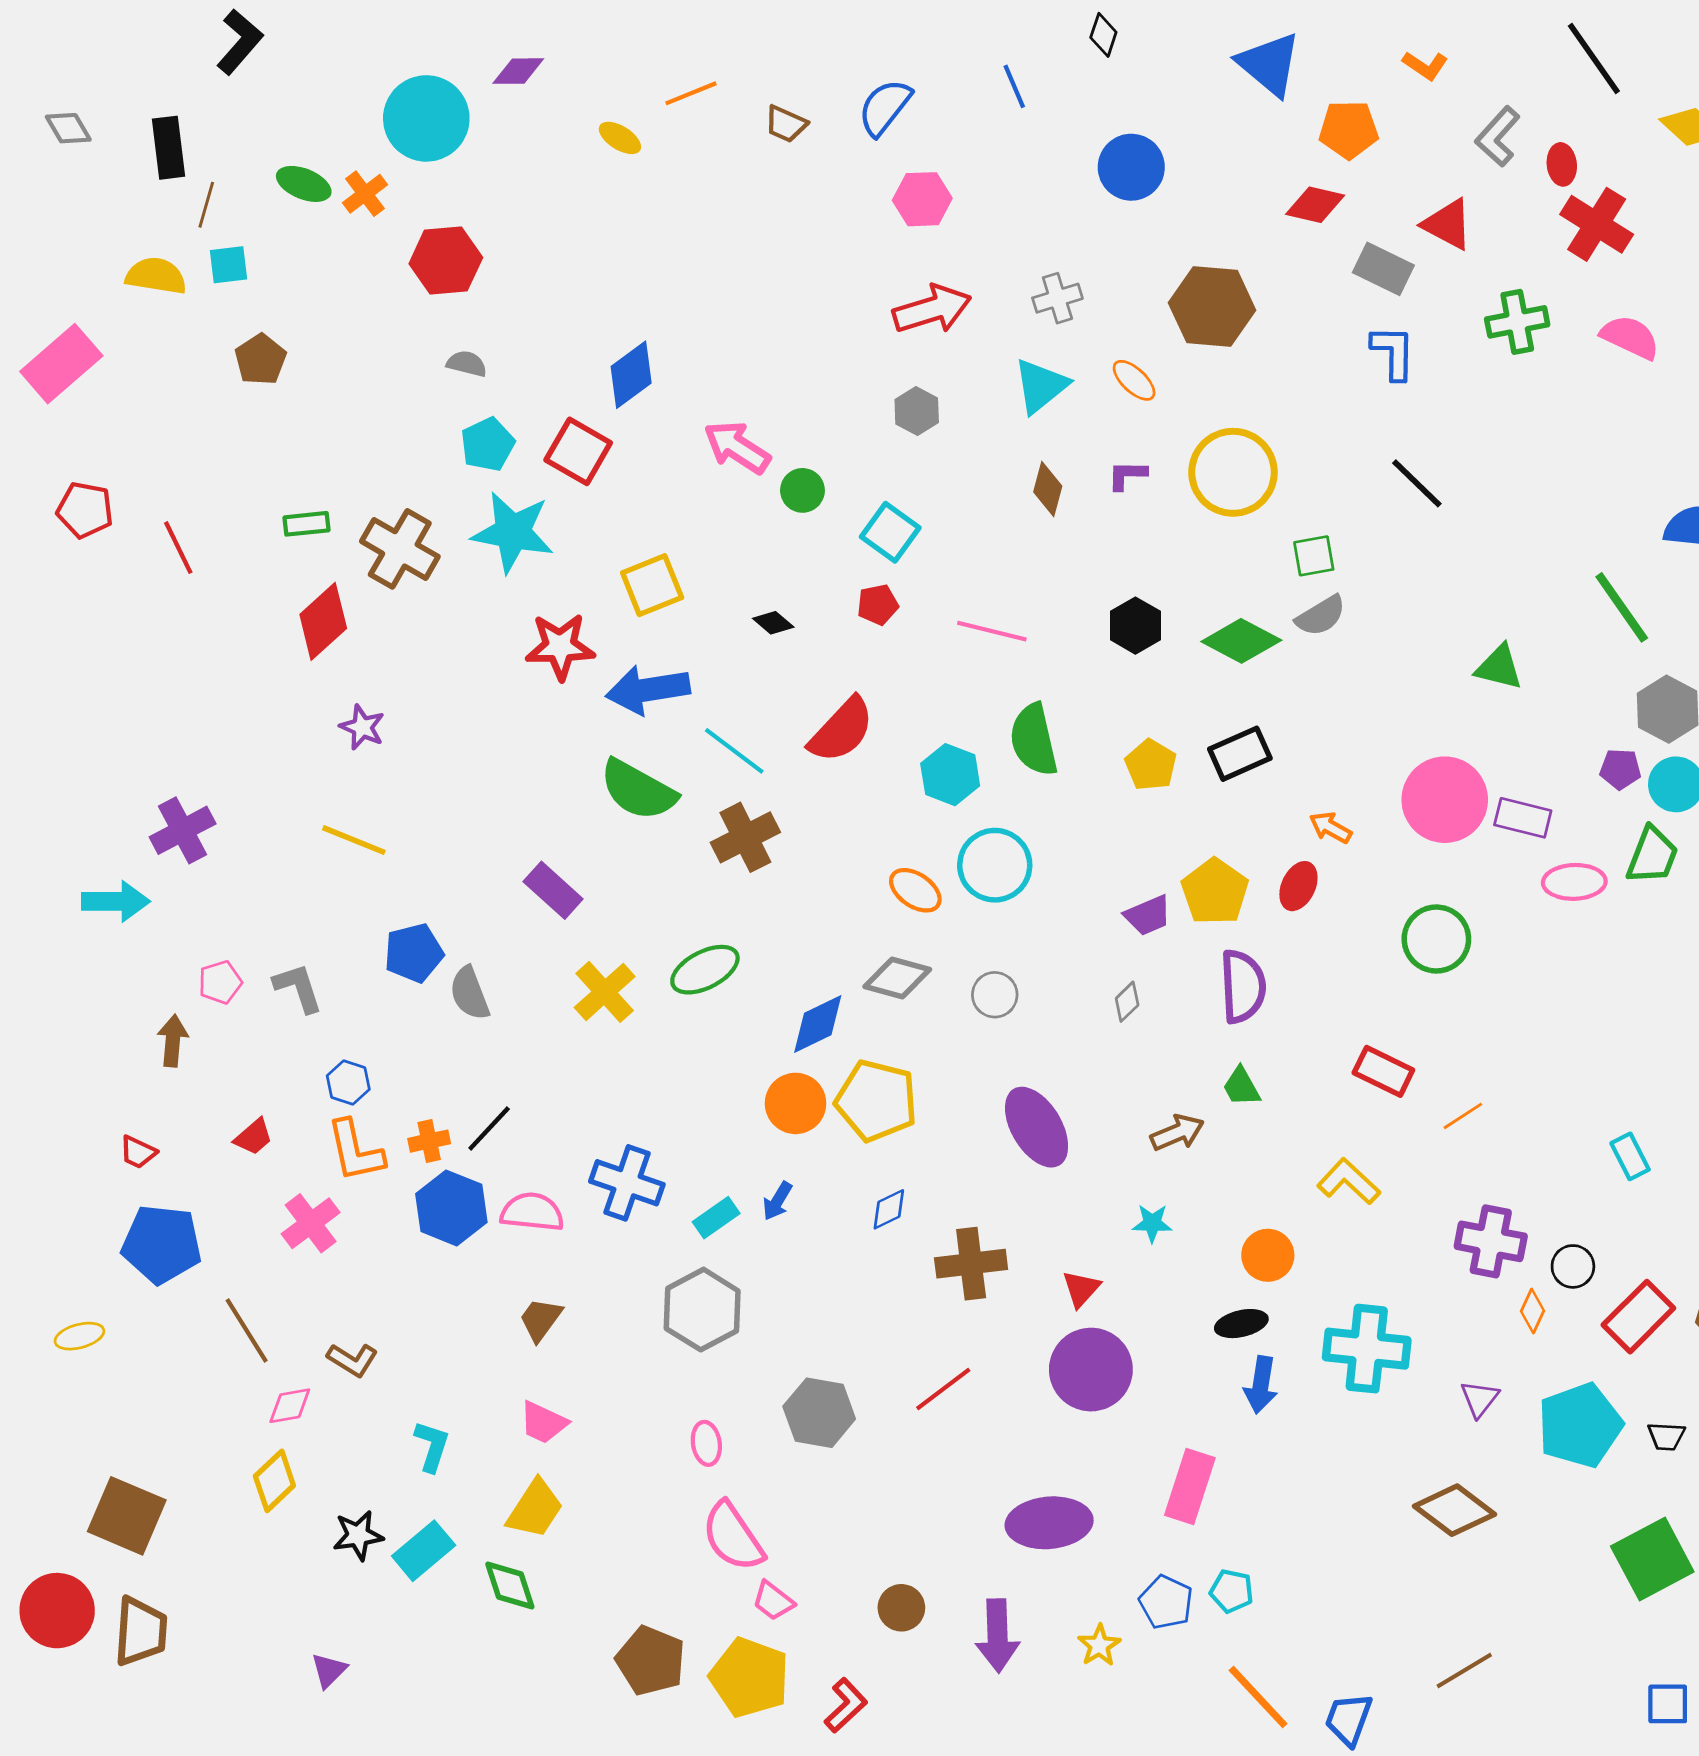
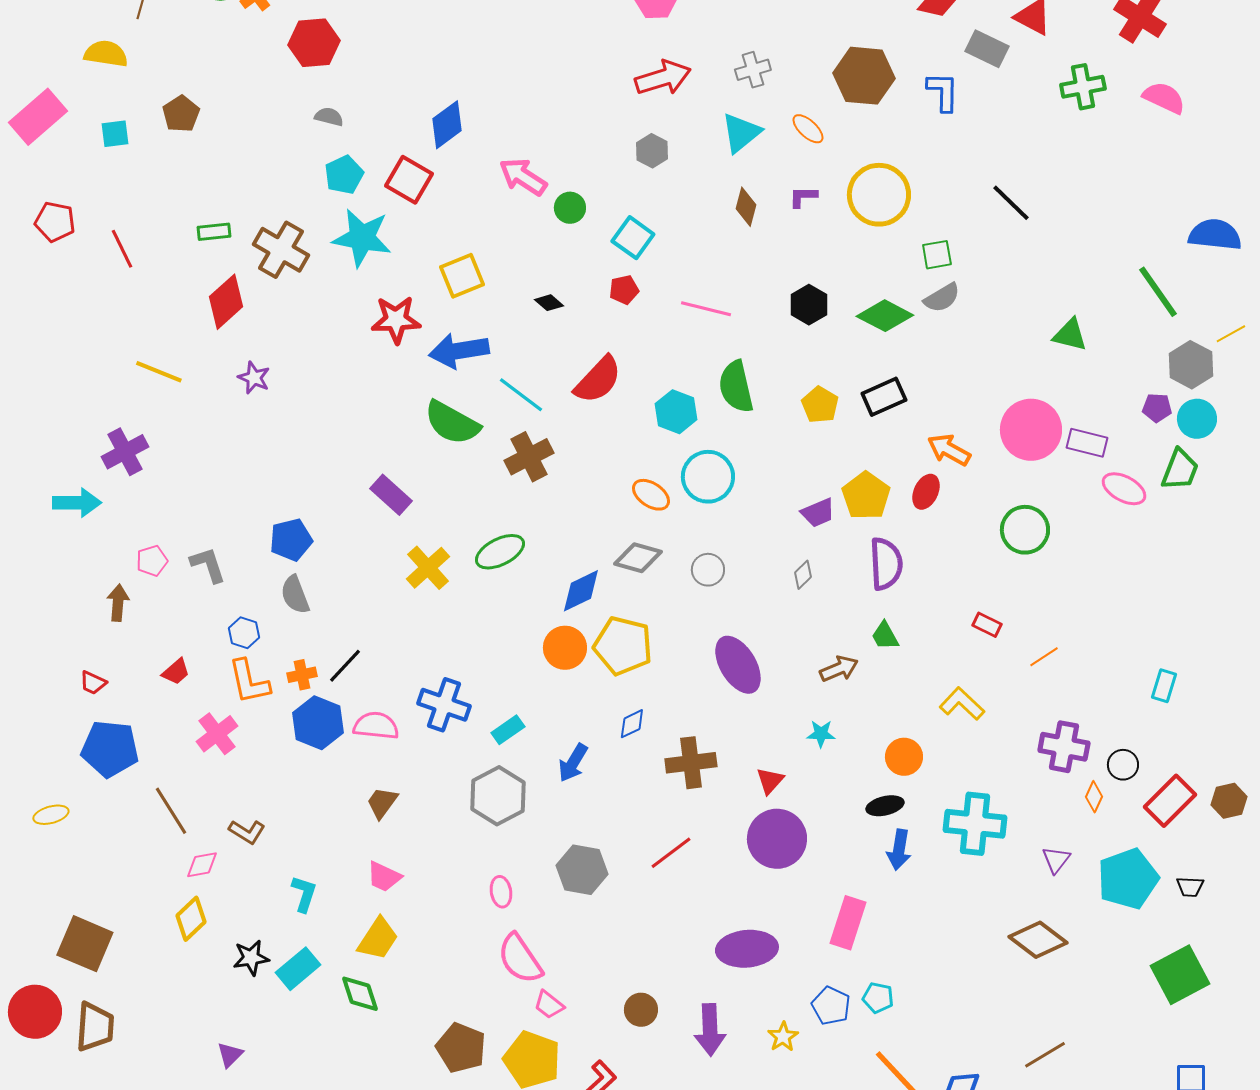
cyan square: (228, 265) -> (115, 134), moved
blue L-shape: (1393, 352) -> (943, 92), moved
orange arrow: (1331, 828) -> (949, 450), size x1.4
yellow line: (354, 840) -> (159, 372), moved
pink ellipse: (1574, 882) -> (1124, 489), turned 30
gray semicircle: (470, 993) -> (295, 595), moved
red rectangle: (1383, 1071) -> (987, 625), size x0.7
cyan rectangle: (1630, 1156) -> (1164, 686), turned 44
blue arrow: (777, 1201) -> (573, 763), moved, size x1.4

